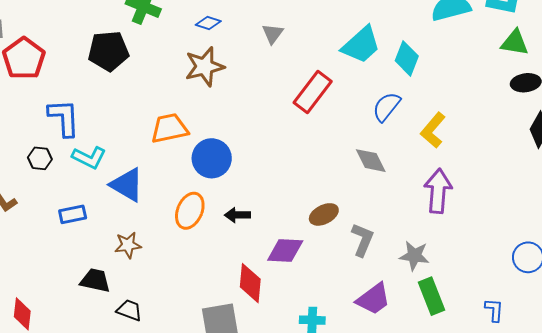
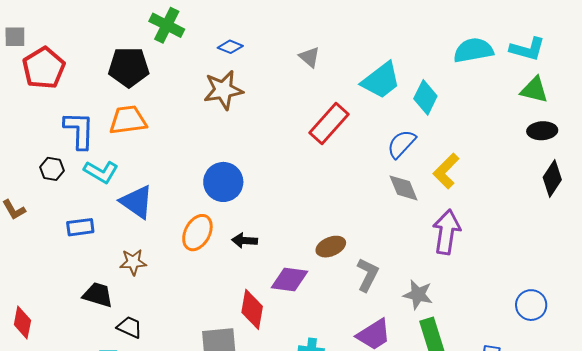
gray triangle: (273, 34) -> (309, 57), moved, turned -30
orange trapezoid: (170, 128) -> (128, 120), moved
gray diamond: (371, 161) -> (403, 188), moved

